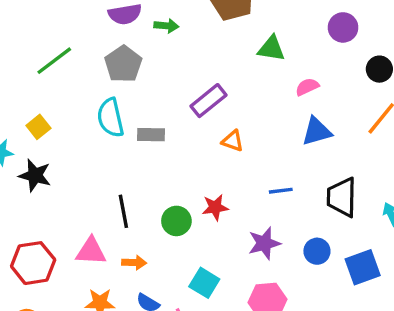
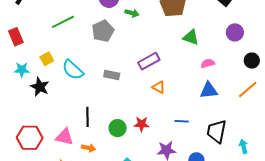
cyan semicircle: (110, 118) -> (73, 70), moved, turned -45

